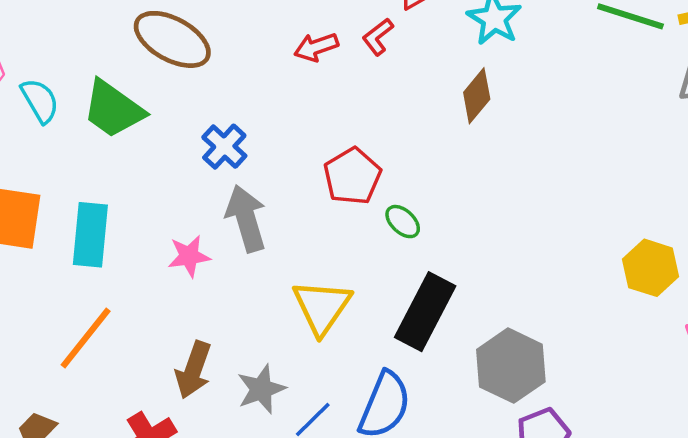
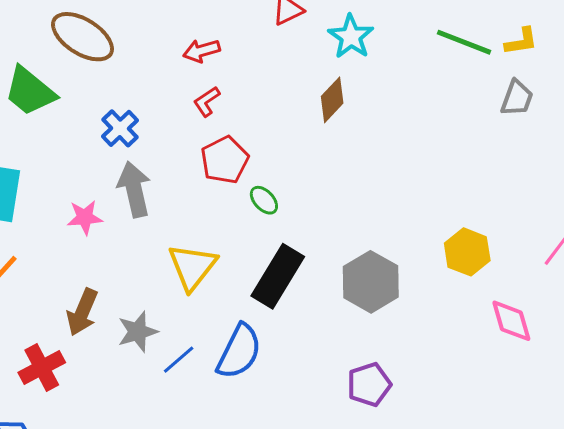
red L-shape: (378, 37) -> (207, 101), moved
gray hexagon: (511, 366) -> (371, 282), moved

